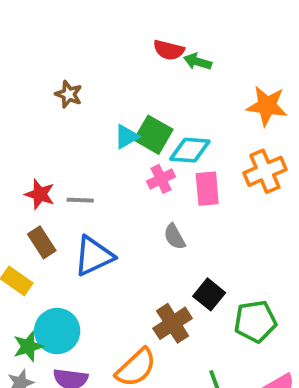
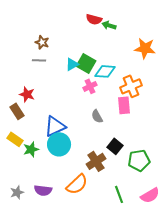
orange cross: (265, 171) -> (131, 86), moved
pink rectangle: (207, 189) -> (124, 105), moved
gray line: (80, 200) -> (39, 60), moved
brown rectangle: (42, 242) -> (17, 111), moved
cyan circle: (57, 331) -> (59, 144), moved
green star: (28, 346) -> (31, 149), moved

